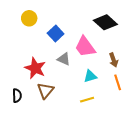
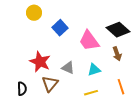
black diamond: (105, 22) -> (118, 30), moved
gray triangle: (64, 59) -> (68, 68), moved
orange line: (118, 82) -> (121, 87), moved

